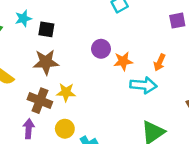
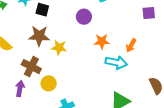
purple circle: (101, 49) -> (84, 17), moved
yellow star: (66, 92) -> (59, 48), moved
yellow circle: (65, 129) -> (49, 83), moved

